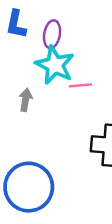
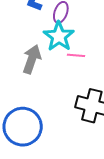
gray arrow: (26, 100) -> (32, 59), size x1.6

